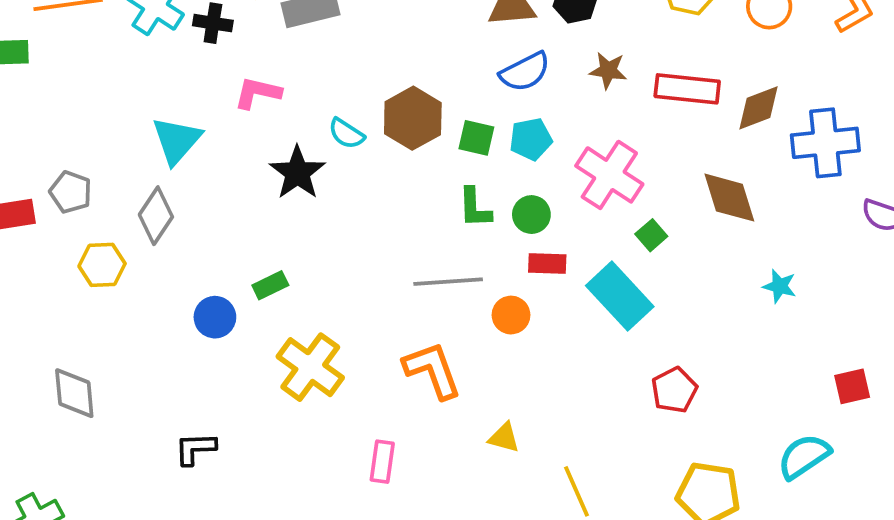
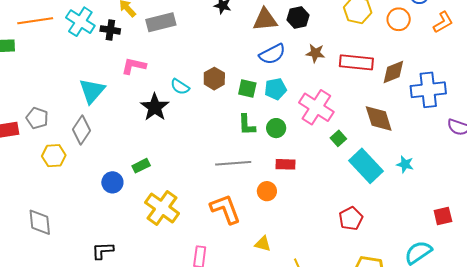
brown hexagon: (413, 118) -> (214, 79), size x0.7
red rectangle: (547, 264) -> (286, 164), moved
cyan rectangle: (620, 296) -> (366, 166), moved
orange circle: (511, 315) -> (267, 191), moved

